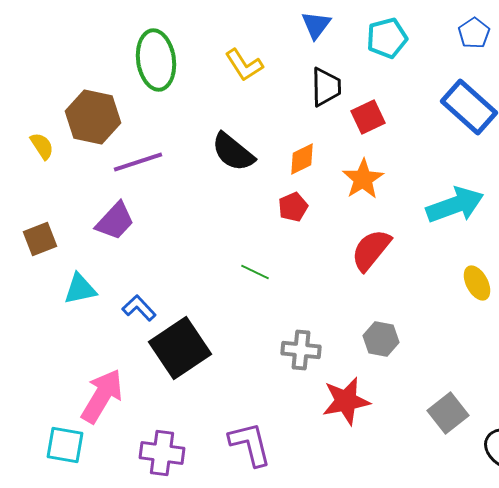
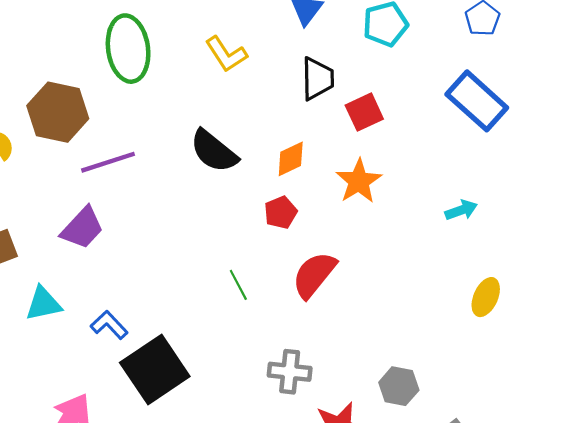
cyan arrow: (455, 205) -> (461, 210), size x0.5
red semicircle: (371, 250) -> (314, 275), moved
green line: (255, 272) -> (238, 285), turned 36
yellow ellipse: (477, 283) -> (486, 297), turned 52
gray hexagon: (381, 339) -> (399, 386), moved

